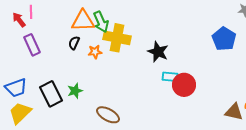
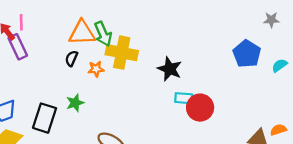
purple rectangle: (32, 45) -> (18, 47), moved
green star: (75, 91) -> (75, 103), moved
black rectangle: (51, 94) -> (45, 118), turned 45

